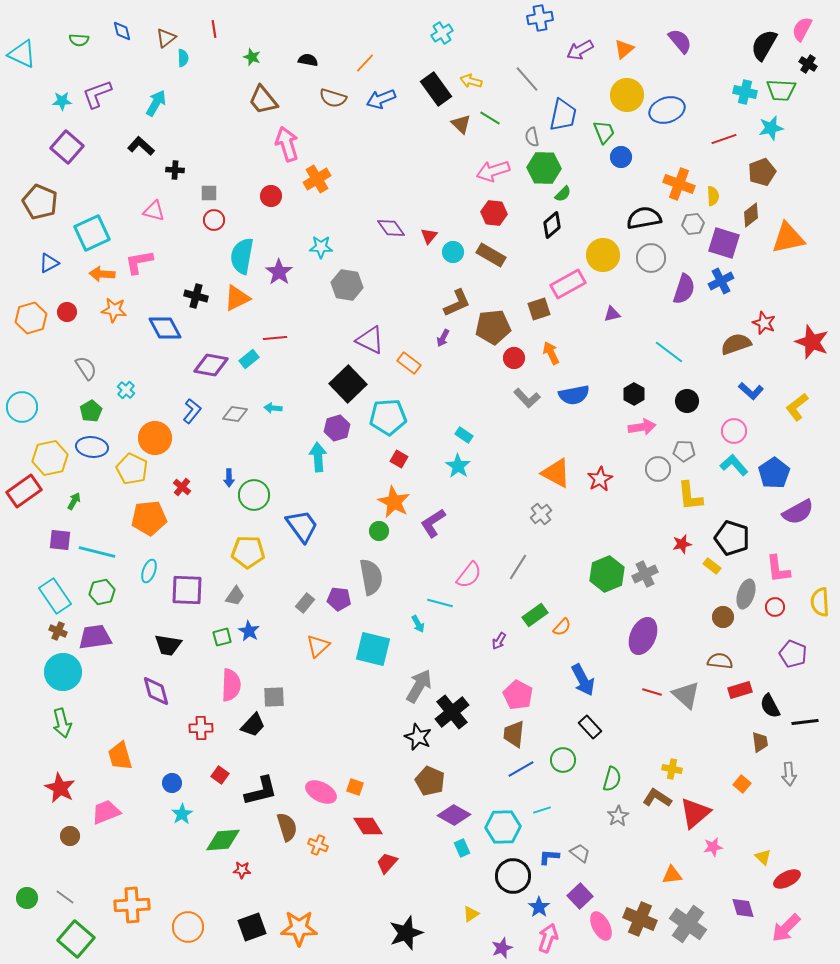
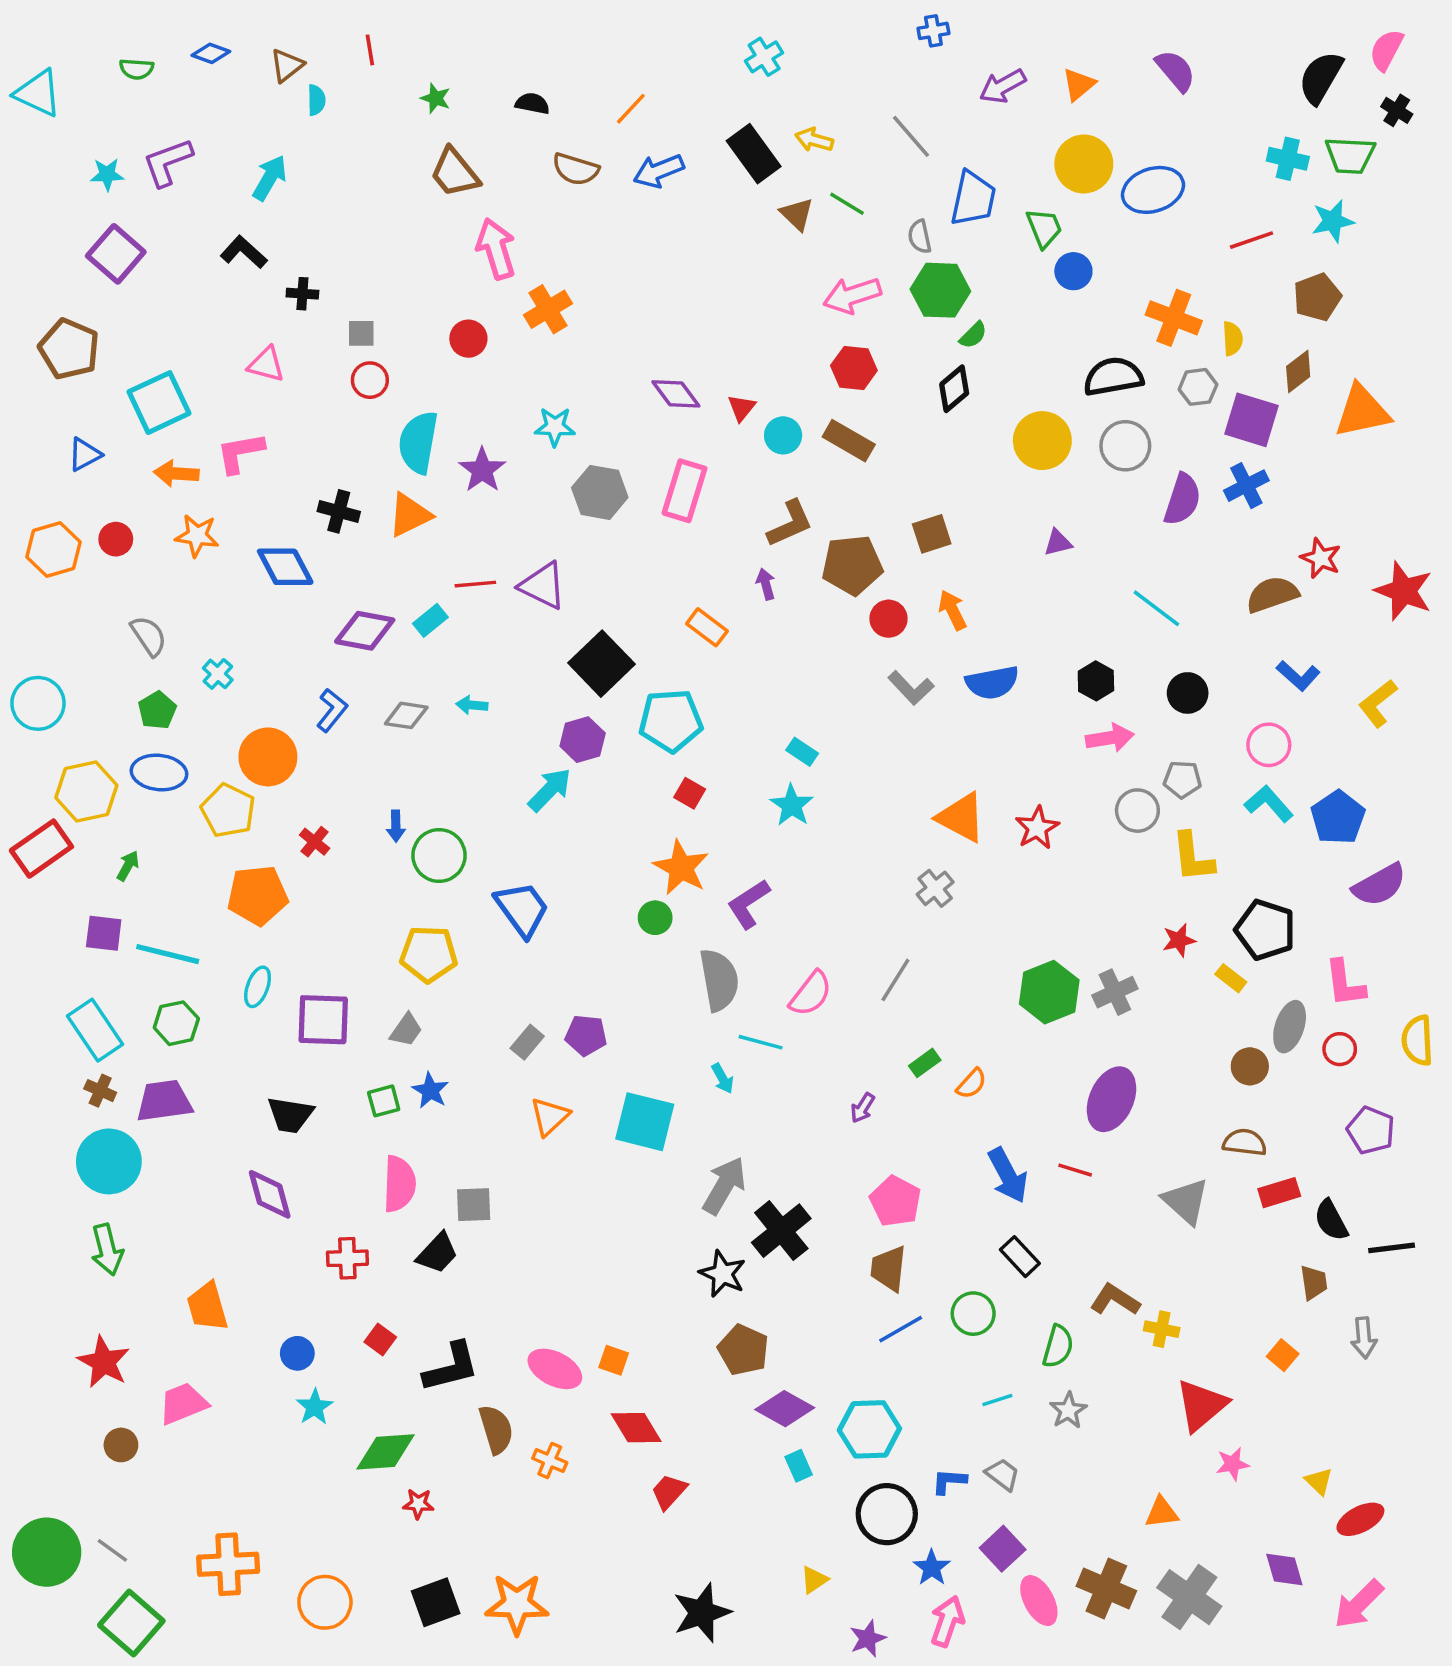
blue cross: (540, 18) -> (933, 31), size x0.7
blue diamond: (122, 31) -> (211, 53), turned -55
pink rectangle: (568, 284) -> (685, 491), moved, turned -44
purple arrow: (443, 338) -> (766, 584), turned 138
purple triangle: (370, 340) -> (543, 586), moved
cyan arrow: (318, 457) -> (550, 790), turned 48
gray semicircle: (371, 577) -> (719, 980), moved
green rectangle: (535, 615) -> (925, 1063), size x0.7
red line: (652, 692) -> (1075, 1170), moved
brown L-shape: (657, 798) -> (1115, 1300), moved
cyan line: (542, 810) -> (997, 1400), moved
green circle: (27, 898) -> (47, 1552), size x1.8

